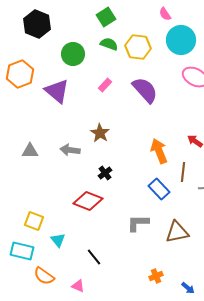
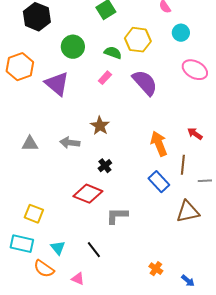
cyan circle: (181, 40) -> (181, 33), size x0.6
green semicircle: (109, 44) -> (113, 53), moved
gray L-shape: (138, 223) -> (117, 216), moved
brown triangle: (177, 232) -> (188, 212), moved
cyan triangle: (58, 240) -> (58, 248), moved
orange cross: (156, 276) -> (156, 269), turned -32

